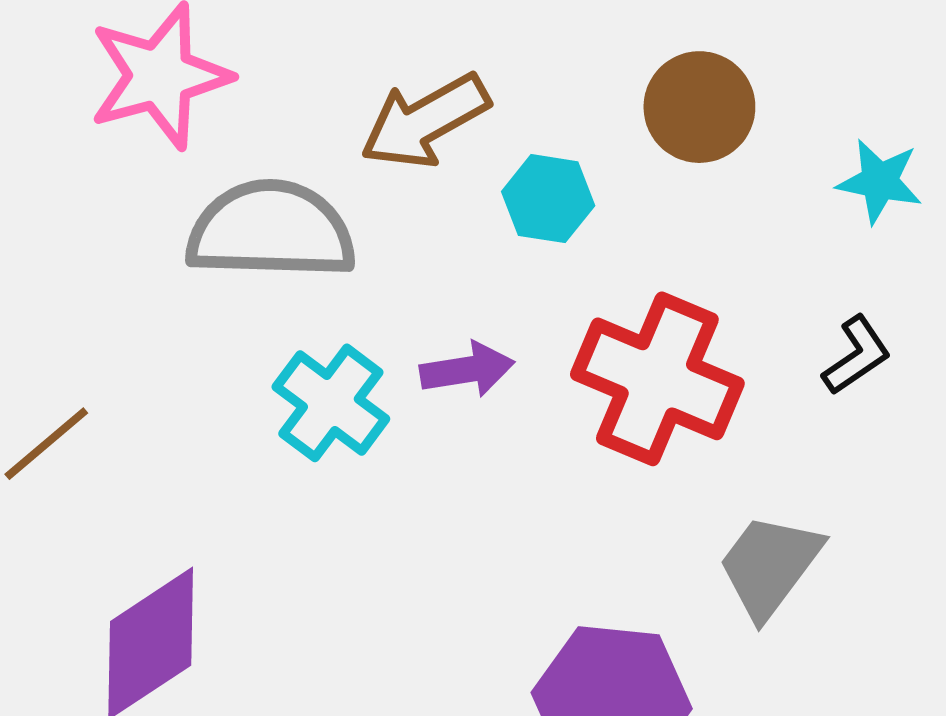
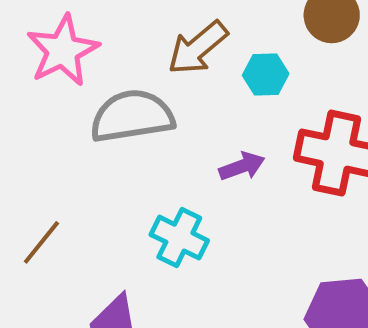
cyan cross: (331, 403) -> (179, 238), moved

